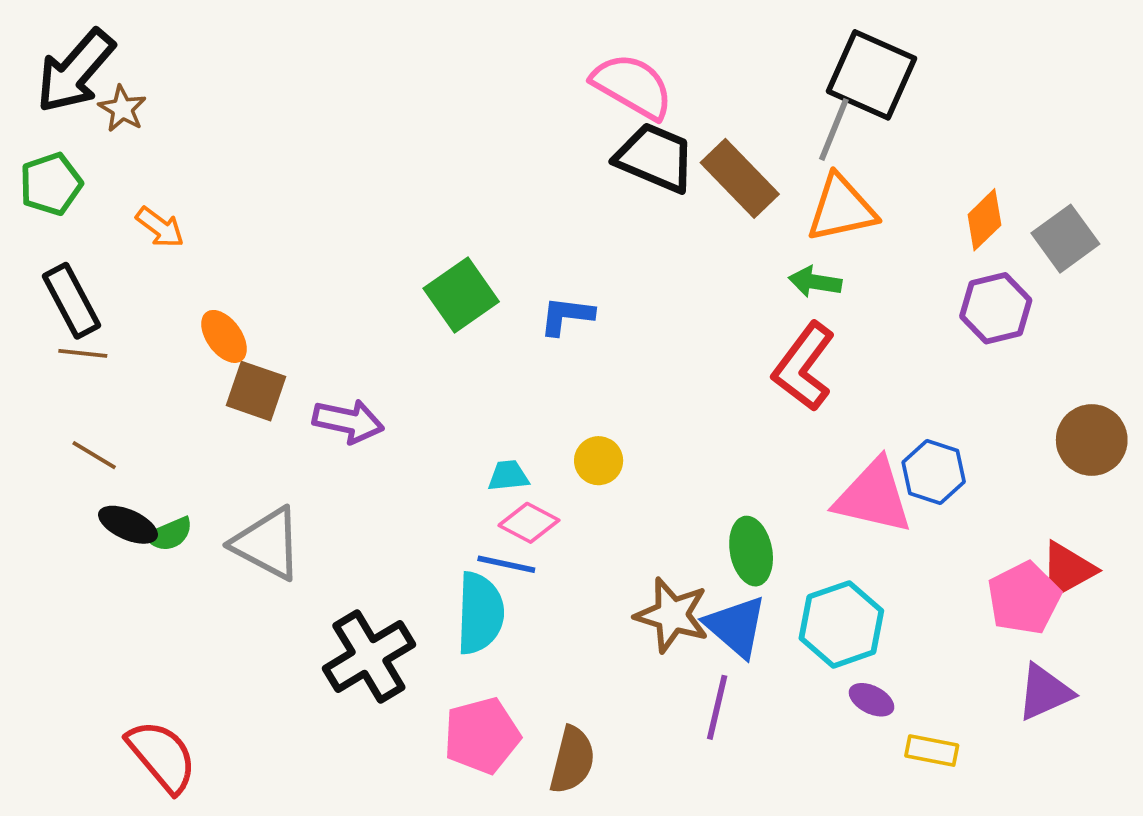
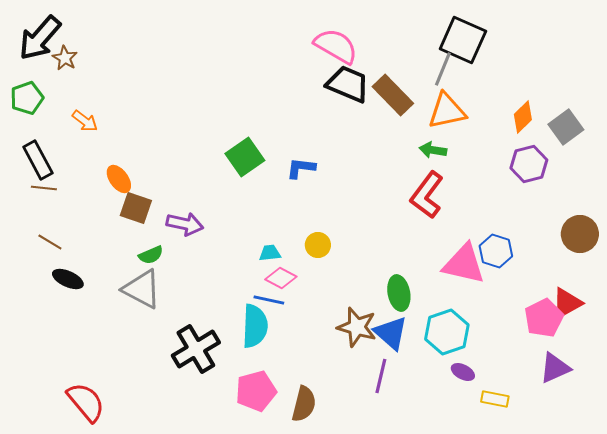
green semicircle: (169, 534) -> (151, 255), moved

